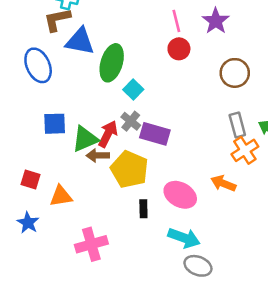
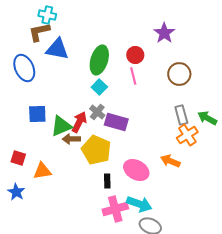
pink line: (176, 21) -> (133, 76), moved
green ellipse: (112, 63) -> (99, 60), moved
pink cross: (91, 244) -> (115, 209), moved

